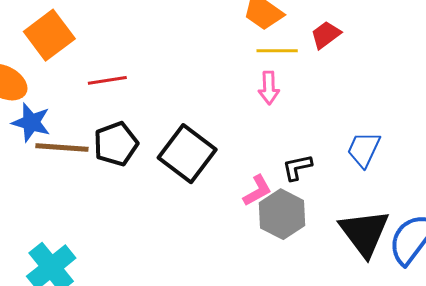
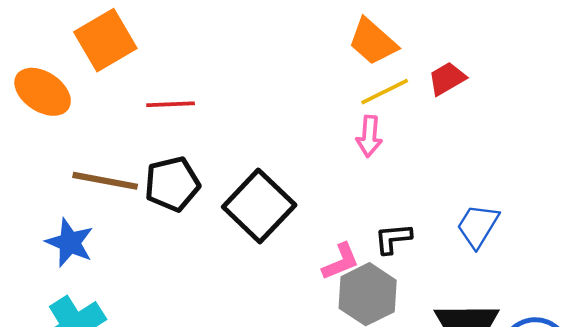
yellow line: (277, 51) -> (385, 92), turned -33
blue star: (31, 122) -> (70, 243), moved

